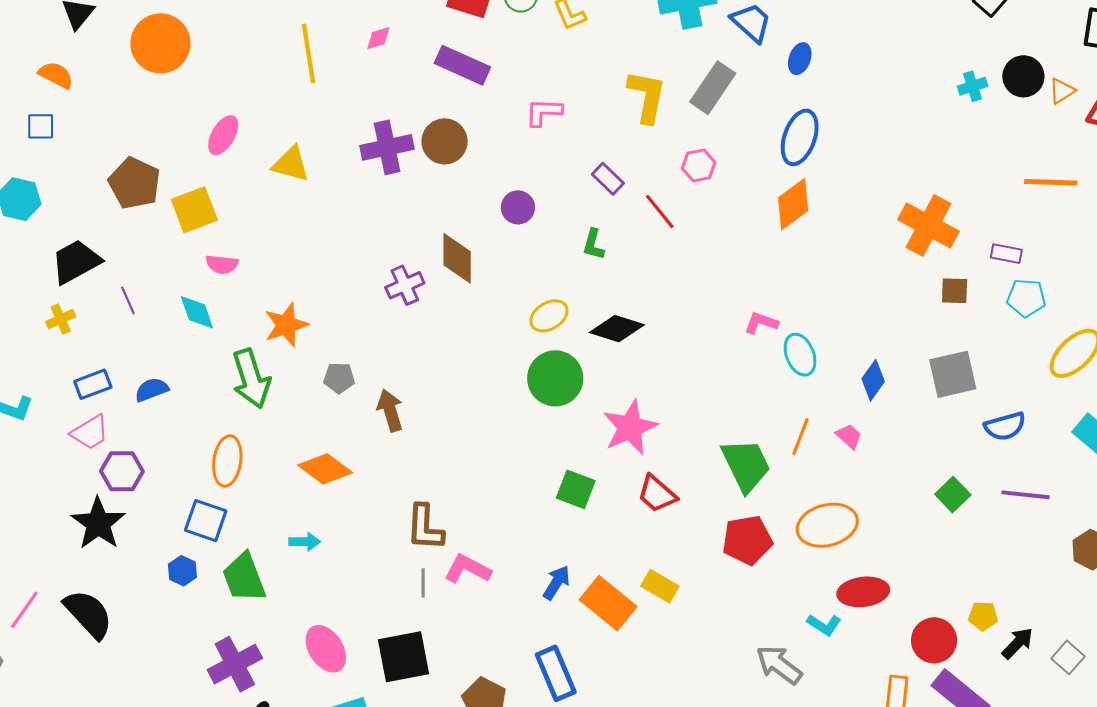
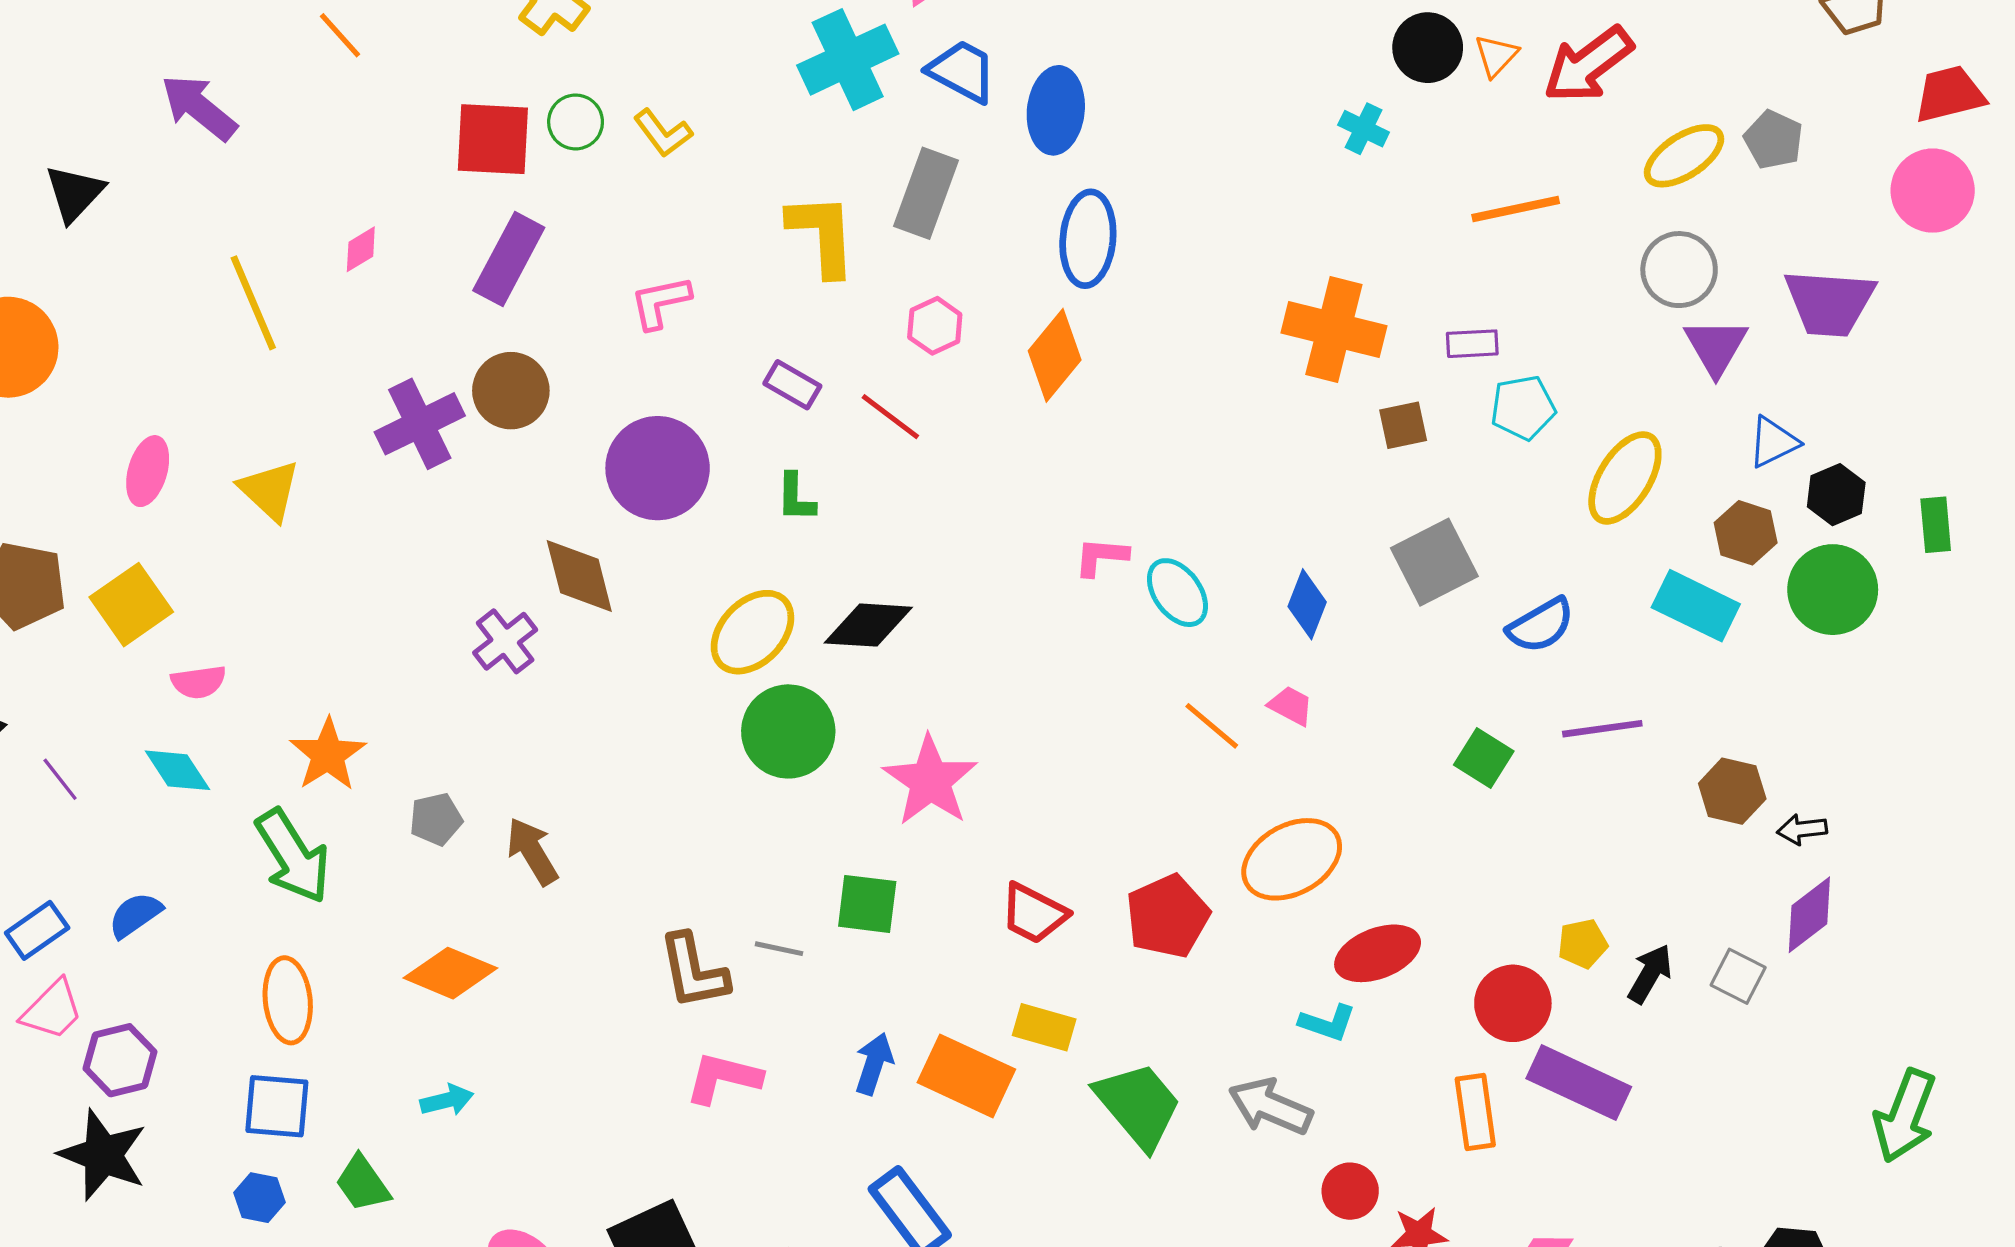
blue ellipse: (800, 59) -> (1056, 110), size x1.6
purple rectangle: (462, 65) -> (509, 259), turned -72
cyan cross: (973, 86) -> (1364, 129), moved, turned -32
yellow triangle: (291, 164) -> (270, 490), turned 42
orange diamond: (793, 204) -> (1055, 355), moved
purple circle: (518, 207) -> (658, 468), size x1.8
yellow ellipse: (549, 316) -> (752, 632), size x1.4
orange line: (800, 437) -> (1212, 726), turned -57
green trapezoid: (746, 465) -> (1138, 1105), moved
red trapezoid: (657, 494) -> (1034, 913), moved
brown L-shape: (425, 528) -> (694, 971), moved
green trapezoid: (244, 578) -> (363, 1183), size x0.7
gray line: (423, 583) -> (779, 949), moved, turned -64

